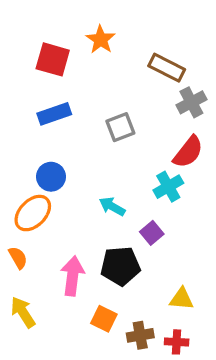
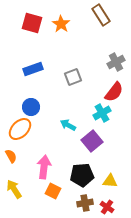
red square: (53, 59) -> (32, 23), moved
brown rectangle: (167, 68) -> (101, 15), moved, turned 30
purple square: (152, 233) -> (92, 141), size x1.5
black pentagon: (120, 266) -> (82, 175), moved
orange square: (104, 319) -> (53, 191), moved
red cross: (177, 342) -> (107, 207), turned 32

